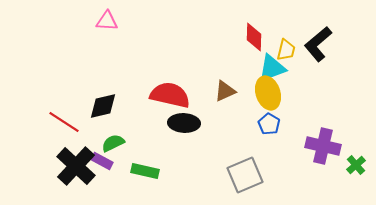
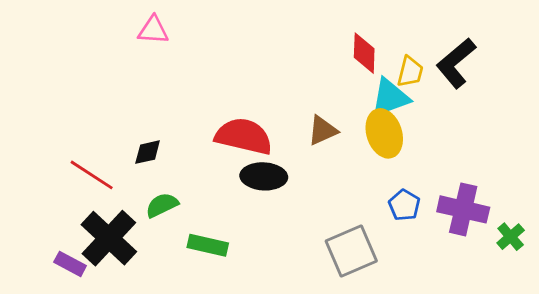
black diamond: (103, 106) -> (148, 152), size x0.7
blue pentagon: (269, 124) -> (404, 205), moved
purple rectangle: (102, 161) -> (70, 264), moved

